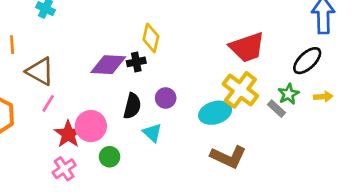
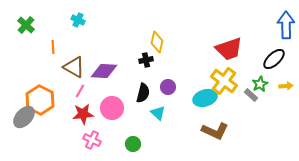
purple diamond: (108, 65) -> (104, 71), moved
red star: (68, 134) -> (83, 114), moved, turned 30
green circle: (110, 157) -> (133, 144), moved
pink cross: (64, 169) -> (92, 140), turned -30

